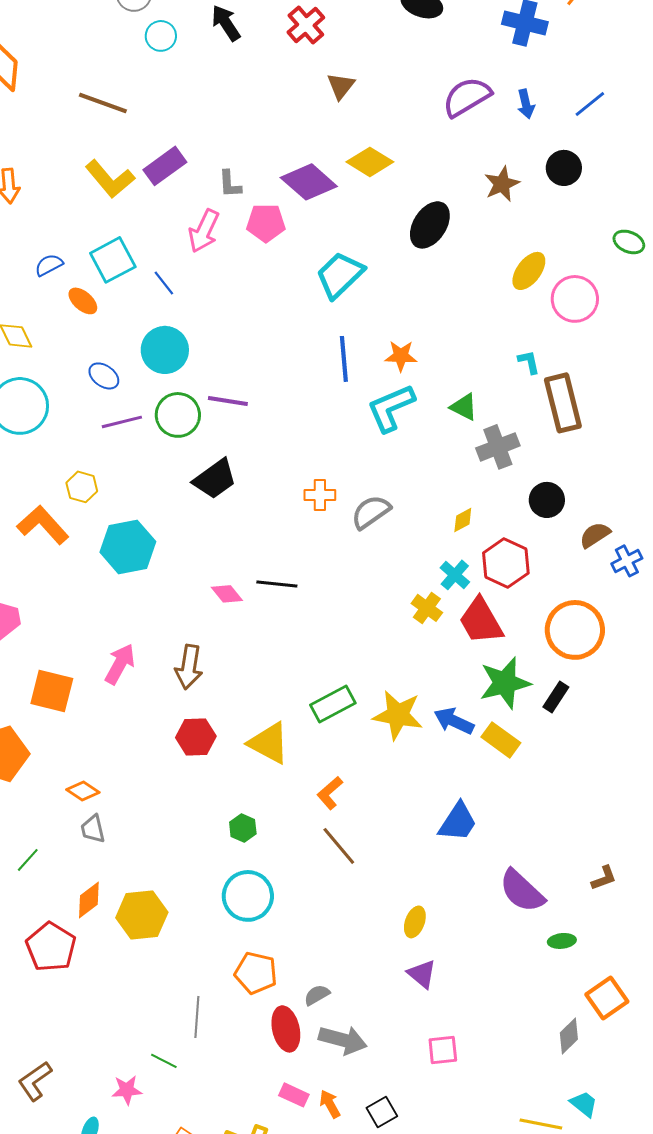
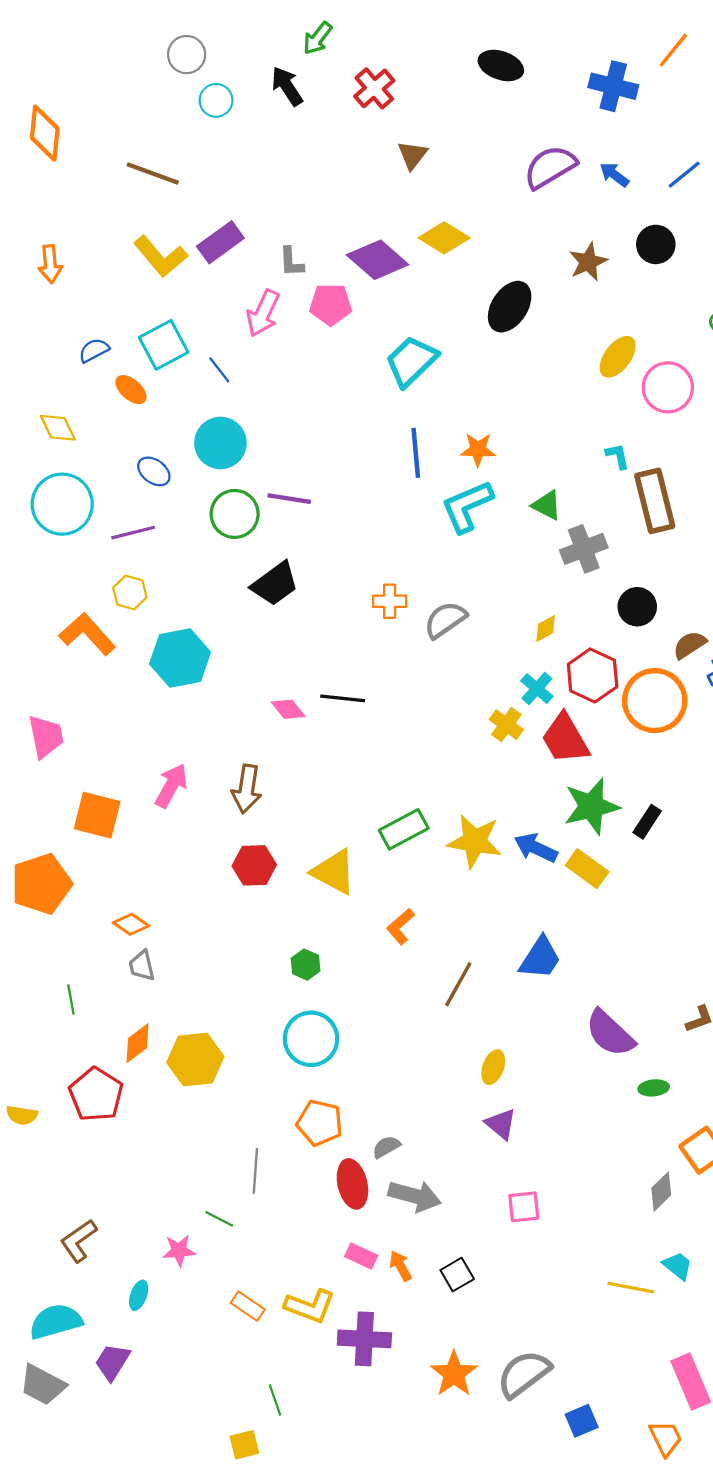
blue arrow: (526, 104) -> (614, 175), turned 140
purple line: (122, 422) -> (133, 533), moved
orange circle: (575, 630) -> (655, 701), moved
brown line: (339, 846) -> (458, 984), moved, turned 69
green line: (28, 860) -> (71, 1000), turned -52

